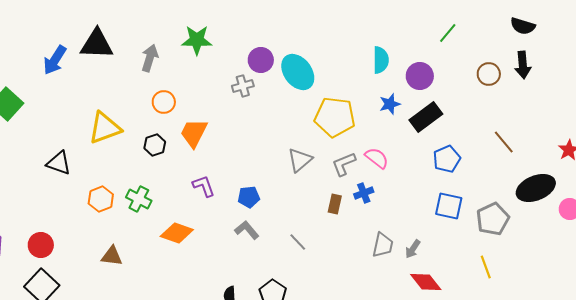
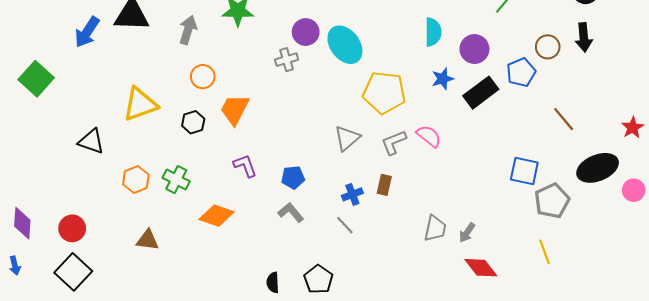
blue pentagon: (447, 159) -> (521, 72), moved
blue cross: (364, 193) -> (352, 194), moved
blue square: (449, 206) -> (524, 171), moved

